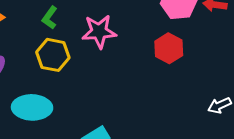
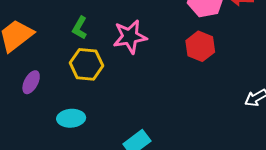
cyan ellipse: (32, 107) -> (71, 118), size x0.7

